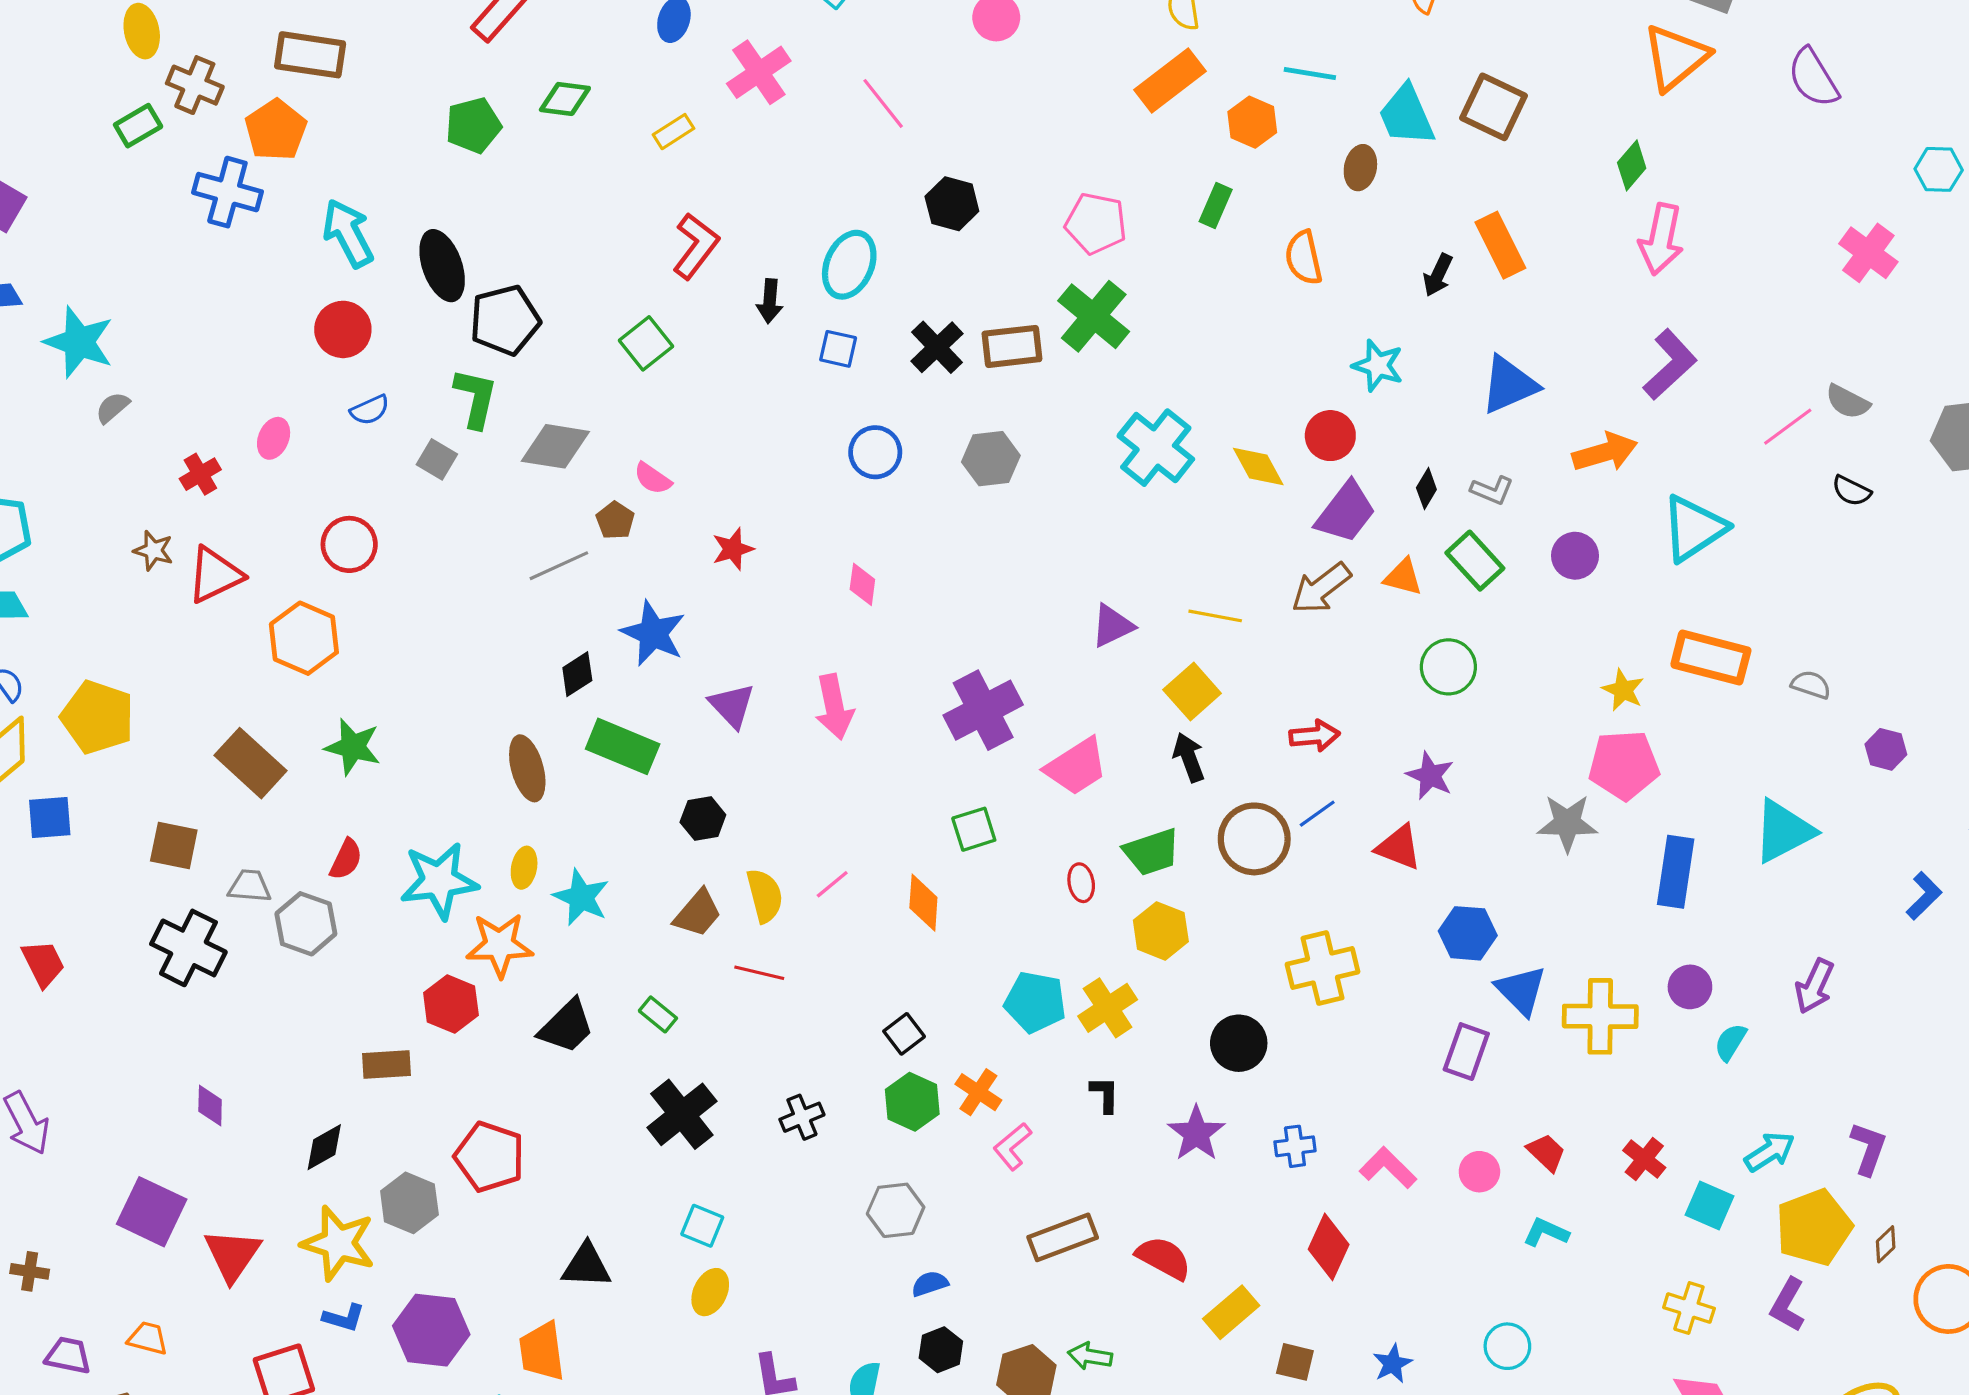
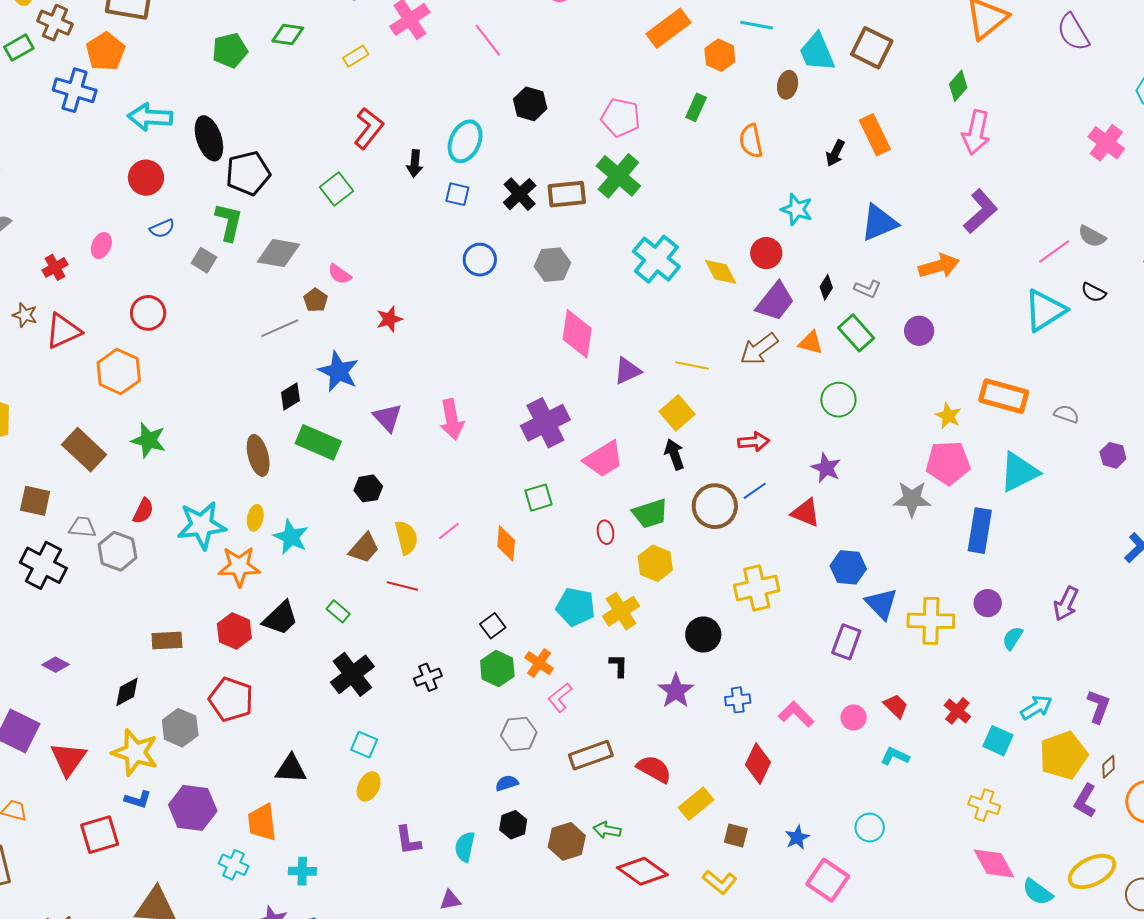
cyan arrow: (348, 233) -> (150, 117), turned -60
cyan triangle: (1694, 528) -> (1045, 310), moved
pink diamond: (862, 584) -> (577, 334), moved, size x1.8
cyan triangle: (1784, 831) -> (1019, 472), moved
red hexagon: (451, 1004) -> (234, 631), moved
purple diamond: (210, 1105) -> (56, 665), turned -64
gray hexagon: (896, 1210) -> (519, 734), moved
purple L-shape: (1788, 1305) -> (1085, 801), moved

